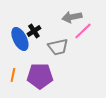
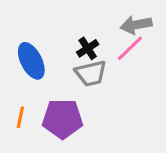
gray arrow: (72, 17) -> (136, 25), moved
black cross: (34, 31) -> (88, 48), moved

